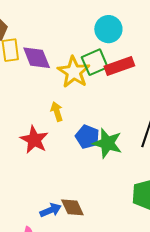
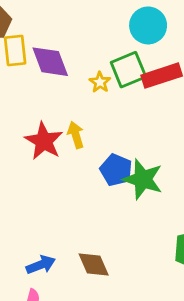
yellow star: (74, 72) -> (100, 82), size x0.5
red star: (34, 140) -> (44, 141), moved
blue arrow: (51, 210) -> (41, 265), moved

